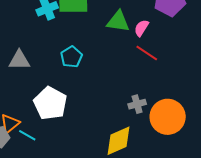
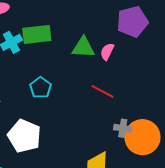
red line: (147, 53) -> (102, 91), moved
gray cross: (137, 104) -> (123, 128), moved, turned 30

